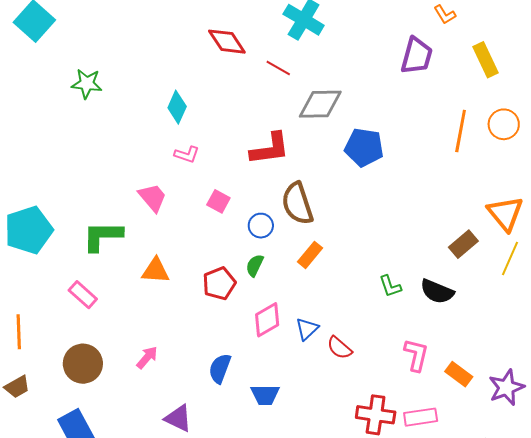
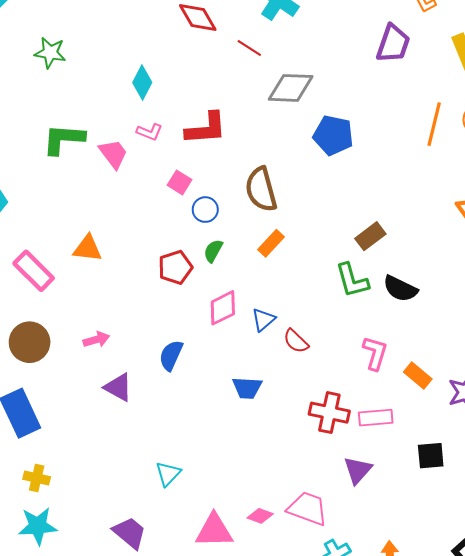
red L-shape: (270, 149) -> (206, 128), moved
pink trapezoid: (153, 198) -> (113, 154), moved
blue circle: (261, 226) -> (205, 210), moved
green L-shape: (102, 236) -> (64, 139), moved
brown rectangle: (463, 244) -> (370, 236), moved
orange triangle: (156, 271) -> (88, 248), moved
green L-shape: (390, 286) -> (352, 280), size x1.5
pink rectangle: (83, 295) -> (34, 271), size x1.4
pink arrow: (147, 357) -> (96, 340), turned 30
blue trapezoid: (265, 395) -> (247, 388), moved
purple triangle: (178, 418) -> (118, 387), moved

